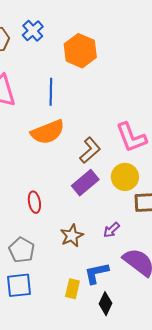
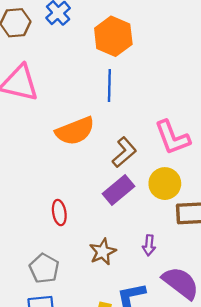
blue line: (51, 92) -> (109, 86), moved
purple arrow: (112, 230) -> (149, 245), turned -42

